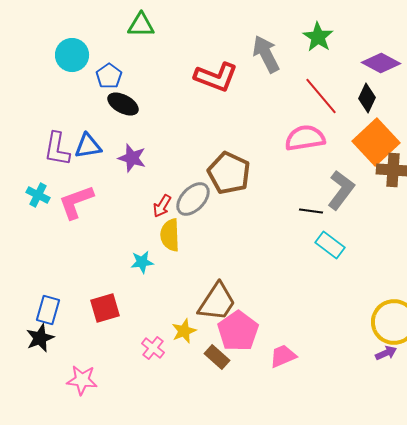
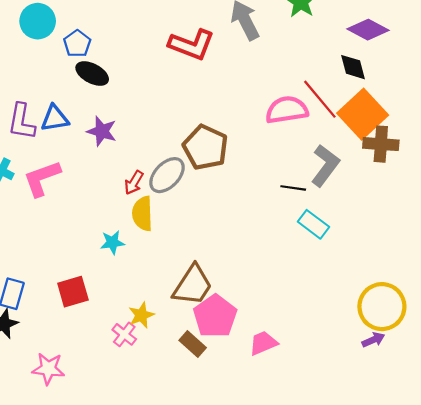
red line: (321, 96) -> (320, 99), moved
black diamond: (367, 98) -> (353, 67), turned -40
yellow star: (184, 331) -> (141, 315), moved

